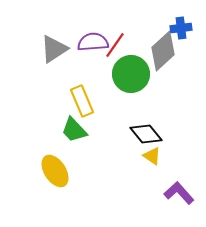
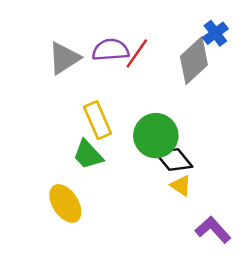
blue cross: (181, 28) -> (215, 33), turned -30
green circle: (131, 74) -> (156, 136), moved

